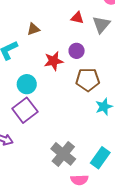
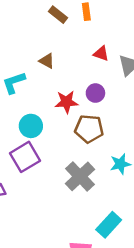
brown triangle: (33, 29) -> (47, 61), turned 40
brown pentagon: (88, 80) -> (89, 129), moved
gray cross: (63, 154) -> (80, 176), moved

